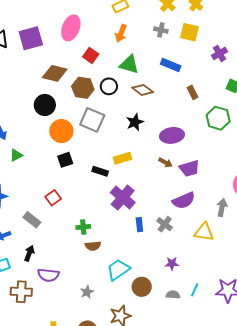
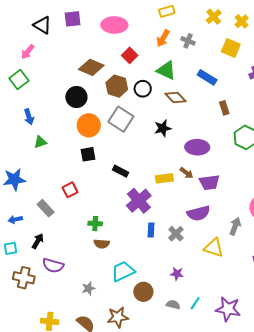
pink ellipse: (71, 28) -> (114, 25), turned 60
gray cross: (161, 30) -> (188, 41), moved
purple square: (31, 38) -> (73, 19), moved, size x0.7
yellow rectangle: (123, 158) -> (164, 178), moved

